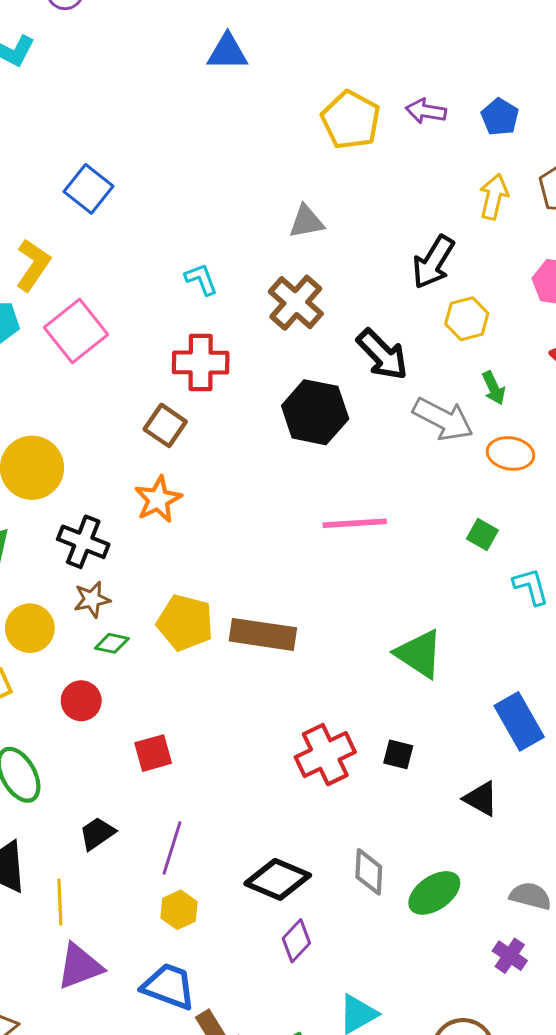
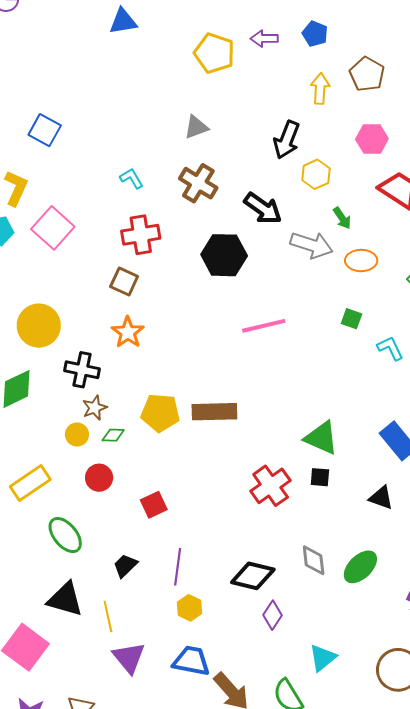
yellow circle: (30, 628) -> (77, 434), moved, size x0.7
green triangle: (419, 654) -> (321, 438), moved
purple triangle: (80, 966) -> (129, 658), turned -39

